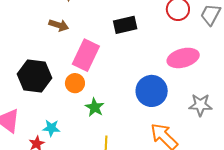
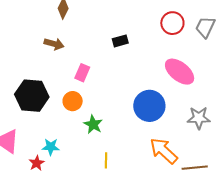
black rectangle: (125, 25) -> (120, 41), size x0.7
pink rectangle: (86, 55) -> (82, 73), size x0.6
pink ellipse: (183, 58) -> (180, 72), turned 56

